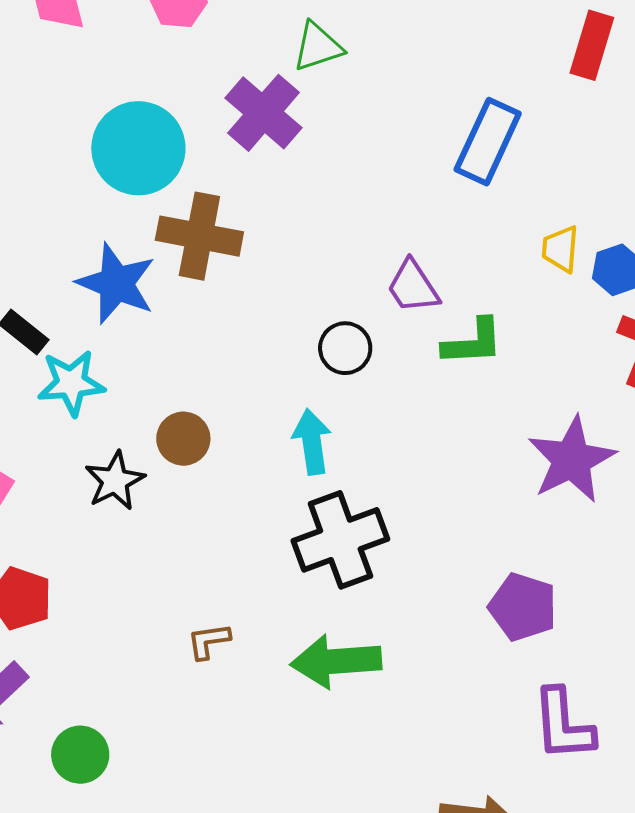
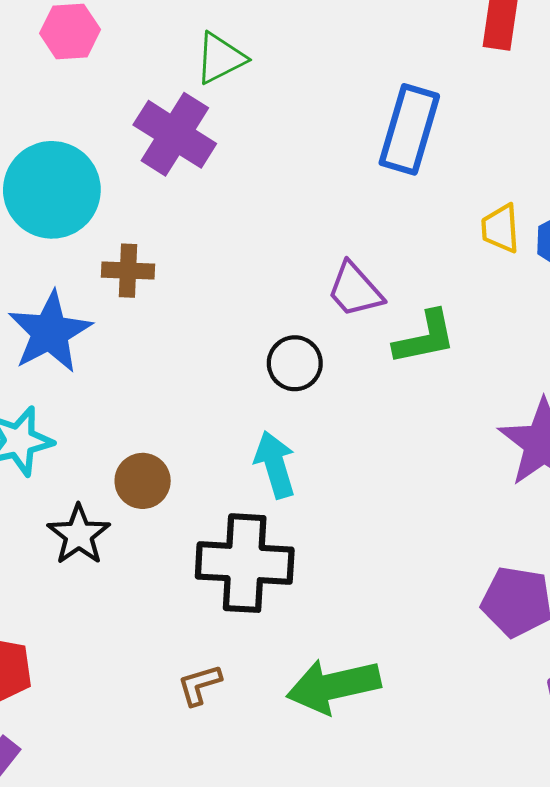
brown cross: (199, 236) -> (128, 271), size x0.6
blue star: (116, 284) -> (50, 332), turned 30
black cross: (340, 540) -> (245, 563), moved, turned 32

